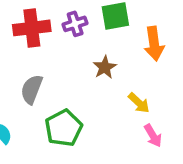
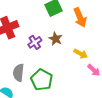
purple cross: (75, 24) -> (35, 42), moved
gray semicircle: (32, 89) -> (19, 73), moved

